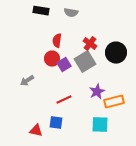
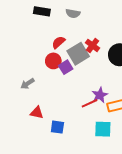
red semicircle: (57, 41) -> (58, 42), turned 40
gray square: (85, 62) -> (78, 54), moved
red line: (64, 100) -> (89, 103), moved
red triangle: (36, 131) -> (37, 113), moved

